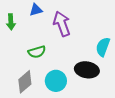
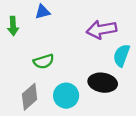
purple arrow: (62, 24) -> (101, 30), moved, turned -80

